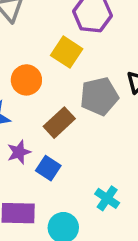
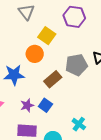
yellow square: (67, 52) -> (47, 36), moved
purple star: (19, 152) -> (27, 105), moved

